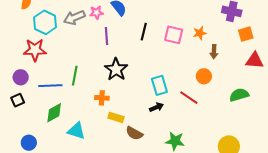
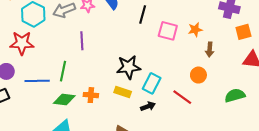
black line: (144, 32) -> (143, 14), moved
purple line: (107, 36) -> (82, 41), moved
black star: (116, 69) -> (129, 67), moved, turned 30
cyan rectangle: (159, 85) -> (152, 83), turned 42
green diamond: (54, 113) -> (64, 100), moved, turned 35
yellow rectangle: (116, 117) -> (123, 92), moved

